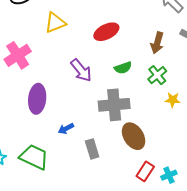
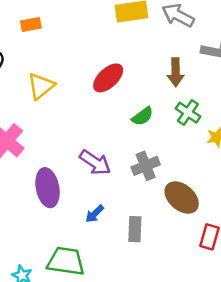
purple arrow: (81, 70) -> (95, 163), moved
gray cross: (114, 105) -> (146, 166), size x0.7
gray rectangle: (92, 149) -> (135, 229), turned 36

